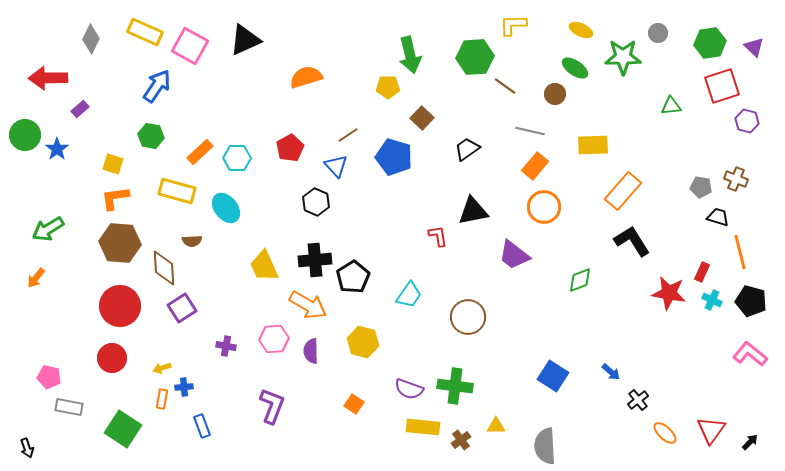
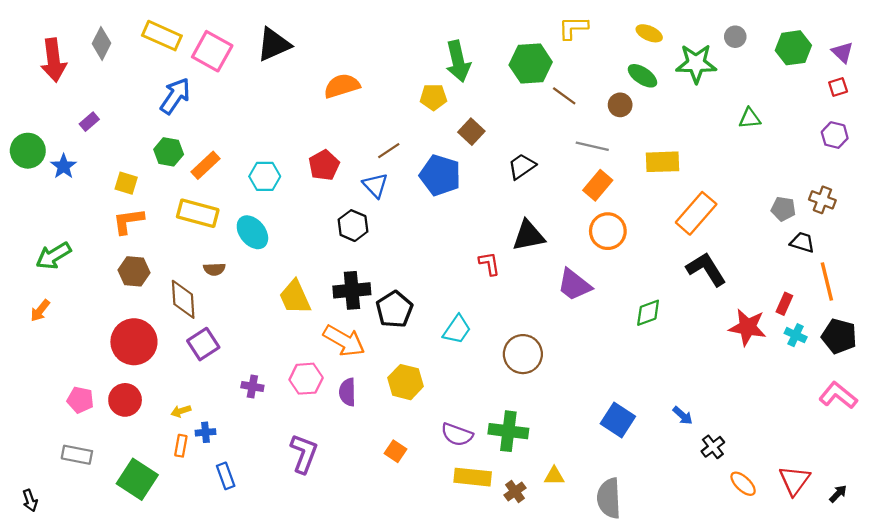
red arrow: (48, 78) -> (53, 60), moved, turned -96
red square: (722, 86) -> (838, 87), moved, size x0.5
orange rectangle: (200, 152) -> (205, 165), moved
brown hexagon: (120, 243) -> (134, 271), size x0.7
pink pentagon: (49, 377) -> (80, 400), moved

